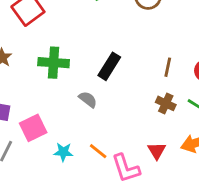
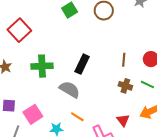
gray semicircle: (88, 99) -> (70, 89), size x1.5
orange line: (98, 151) -> (77, 117), moved

